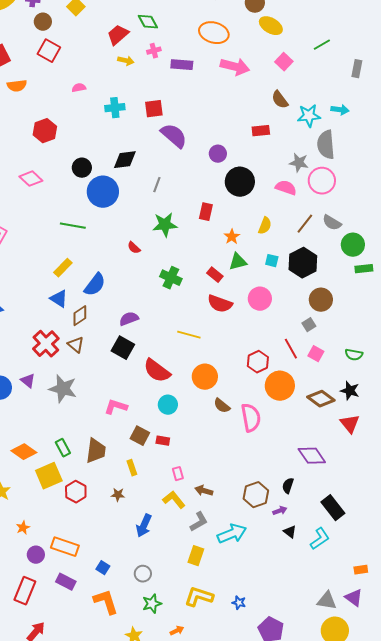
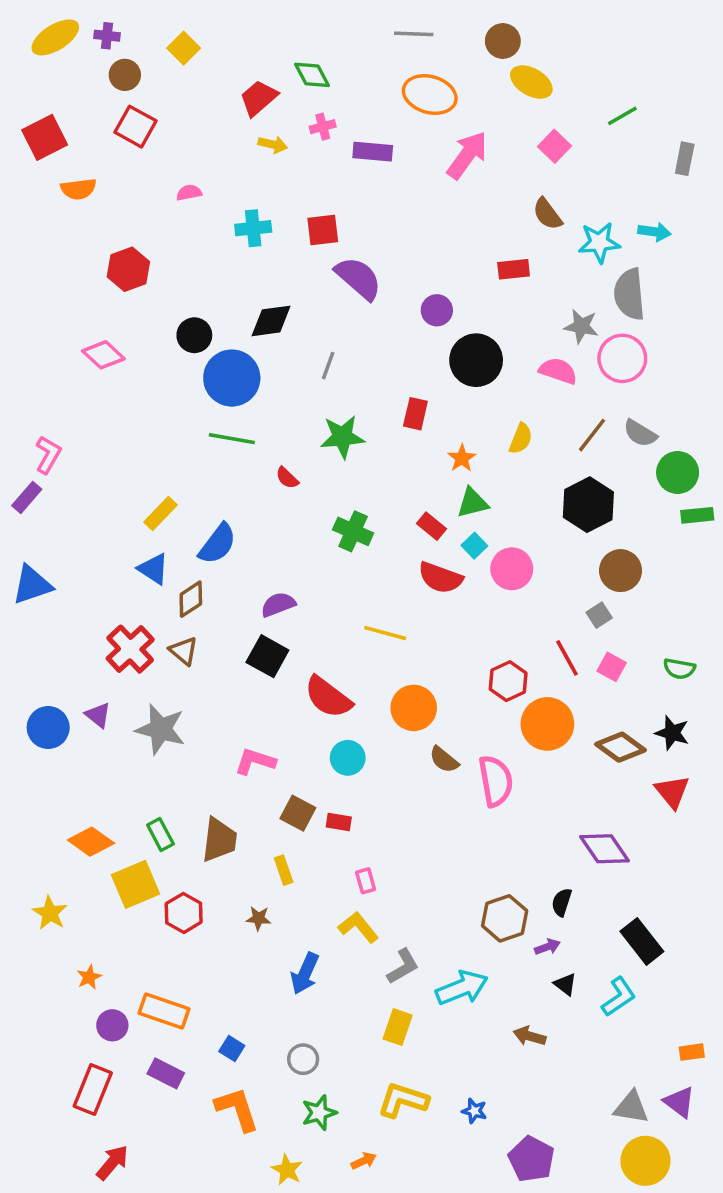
pink arrow: (235, 67) -> (467, 155), turned -68
green line: (73, 226) -> (232, 439), moved
cyan square: (272, 261) -> (474, 546), moved, turned 32
brown arrow: (204, 491) -> (530, 1036), moved

